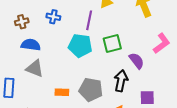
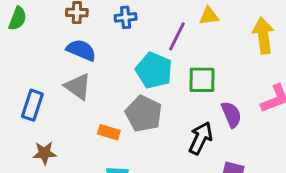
blue cross: (53, 17) -> (126, 17), turned -32
gray pentagon: (91, 90) -> (144, 114), moved

